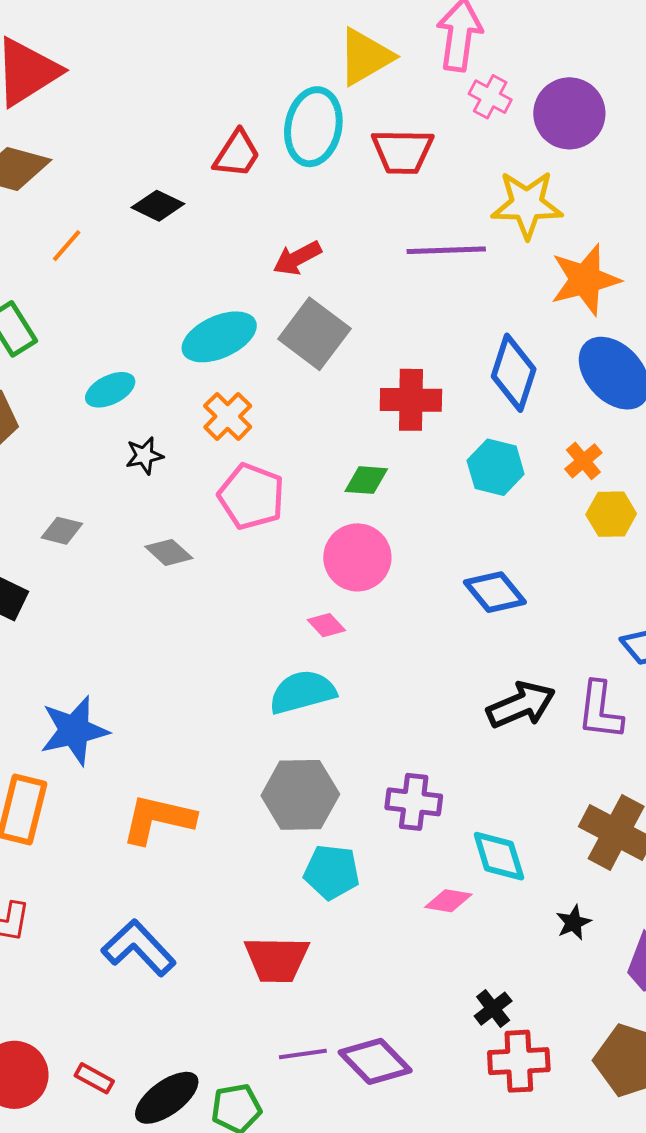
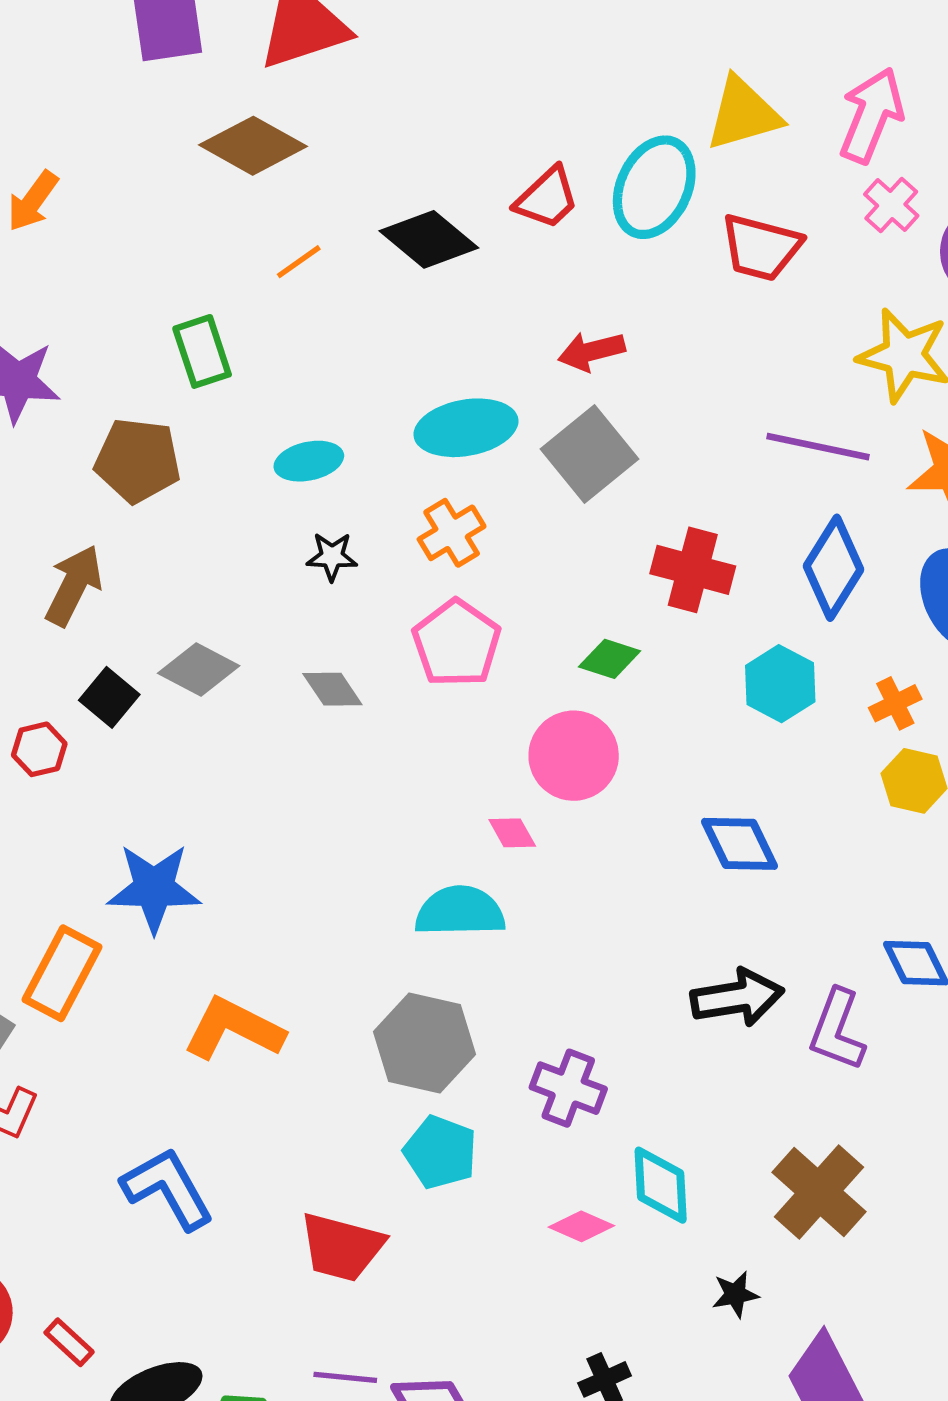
black diamond: (158, 206) -> (429, 239), size x1.4
purple line: (446, 250) -> (818, 447), moved
gray diamond: (62, 531) -> (199, 669), moved, size x1.4

